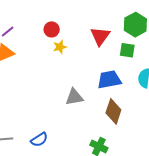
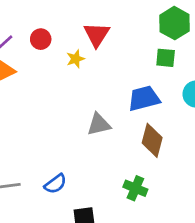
red circle: (52, 29) -> (41, 39), moved
red triangle: (100, 36) -> (97, 35), moved

